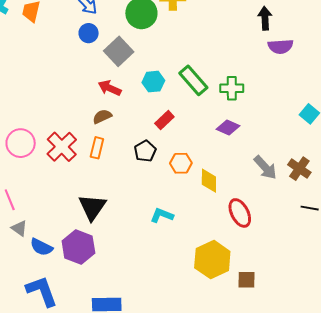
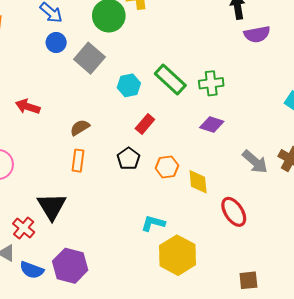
red arrow: (110, 88) -> (28, 107), moved
red cross: (62, 147) -> (24, 228), moved, size x0.7
black triangle: (92, 207) -> (52, 206), moved
yellow hexagon: (212, 260) -> (177, 255), moved

